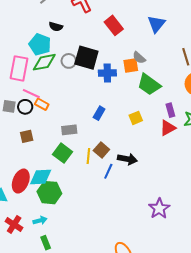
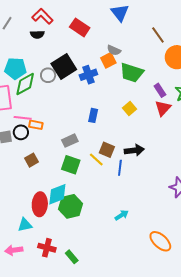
black semicircle: (56, 27) -> (37, 34), moved
black square: (86, 58) -> (64, 67), turned -30
yellow line: (88, 156) -> (96, 160), turned -35
cyan arrow: (40, 220) -> (122, 215), moved
green rectangle: (46, 243) -> (72, 257), moved

